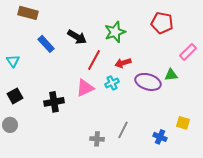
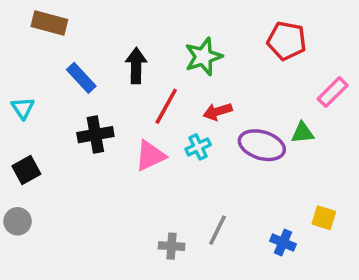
black arrow: (77, 37) -> (136, 66), turned -120
black cross: (54, 102) -> (95, 135), moved

